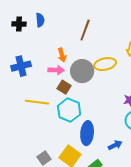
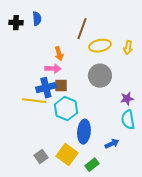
yellow ellipse: (105, 64) -> (100, 46), moved
blue cross: (21, 66) -> (46, 88), moved
gray circle: (82, 71) -> (100, 76), moved
brown square: (64, 87) -> (61, 86), turned -32

